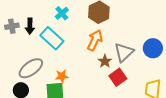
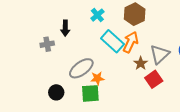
gray cross: (12, 26) -> (47, 44), moved
cyan rectangle: (52, 38) -> (112, 41), moved
gray ellipse: (31, 68) -> (81, 68), moved

